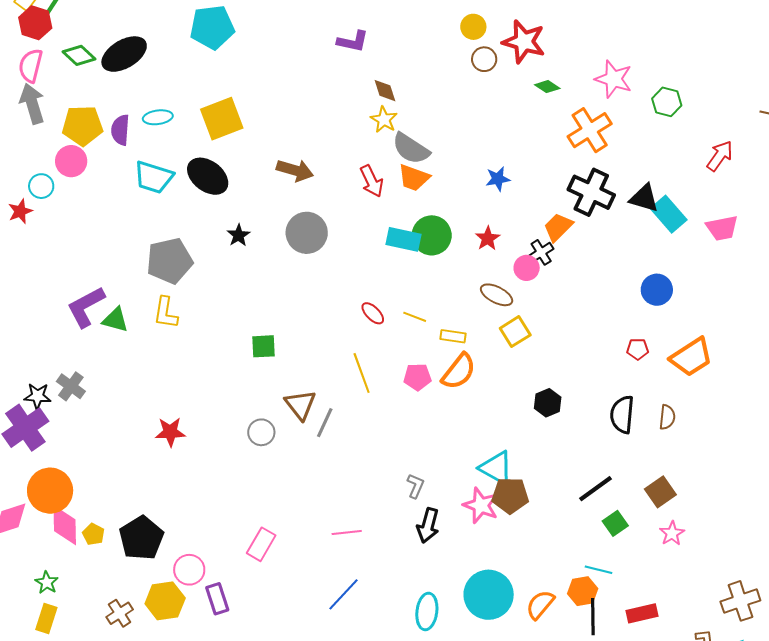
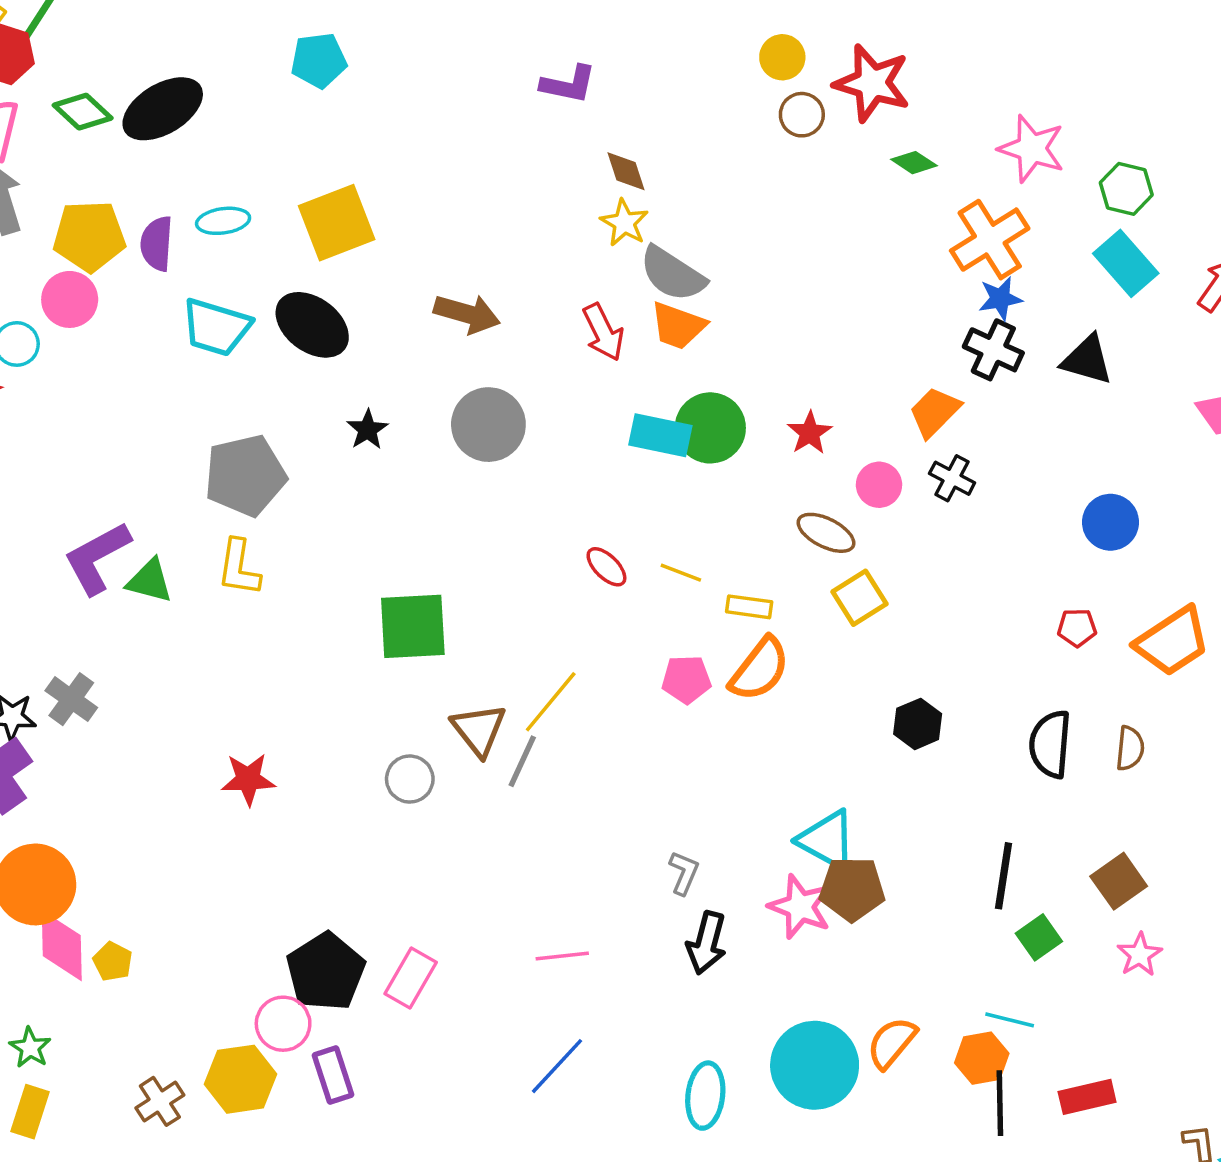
cyan pentagon: (212, 27) -> (319, 60), size x0.7
blue star: (498, 179) -> (1000, 299), moved
black cross: (591, 192) -> (993, 350), size x0.7
cyan rectangle: (669, 214) -> (1126, 263), moved
black cross: (541, 252) -> (952, 478), moved, turned -30
green square: (263, 346) -> (413, 626), size x1.6
yellow line: (362, 373) -> (551, 702), moved, turned 60
black line: (595, 489) -> (1003, 876), turned -45
black pentagon: (141, 538) -> (326, 972), moved
orange semicircle: (540, 605) -> (892, 1043), moved

